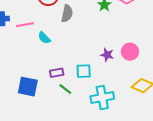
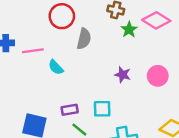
pink circle: (130, 52) -> (158, 76), moved
purple star: (107, 55) -> (123, 75), moved

